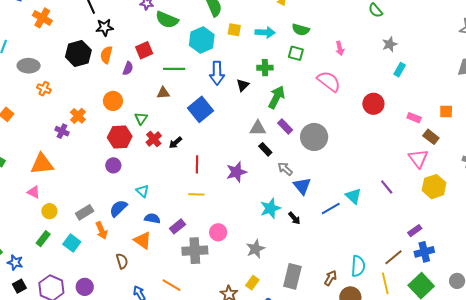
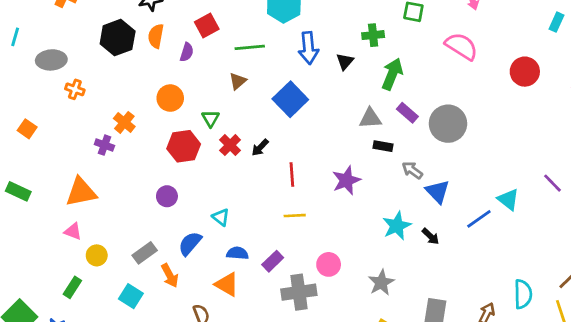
brown triangle: (163, 93) -> (238, 81), turned -32
black rectangle: (265, 149) -> (383, 146), turned -32
purple circle: (113, 165) -> (167, 196), moved
green rectangle: (43, 239) -> (72, 287), moved

